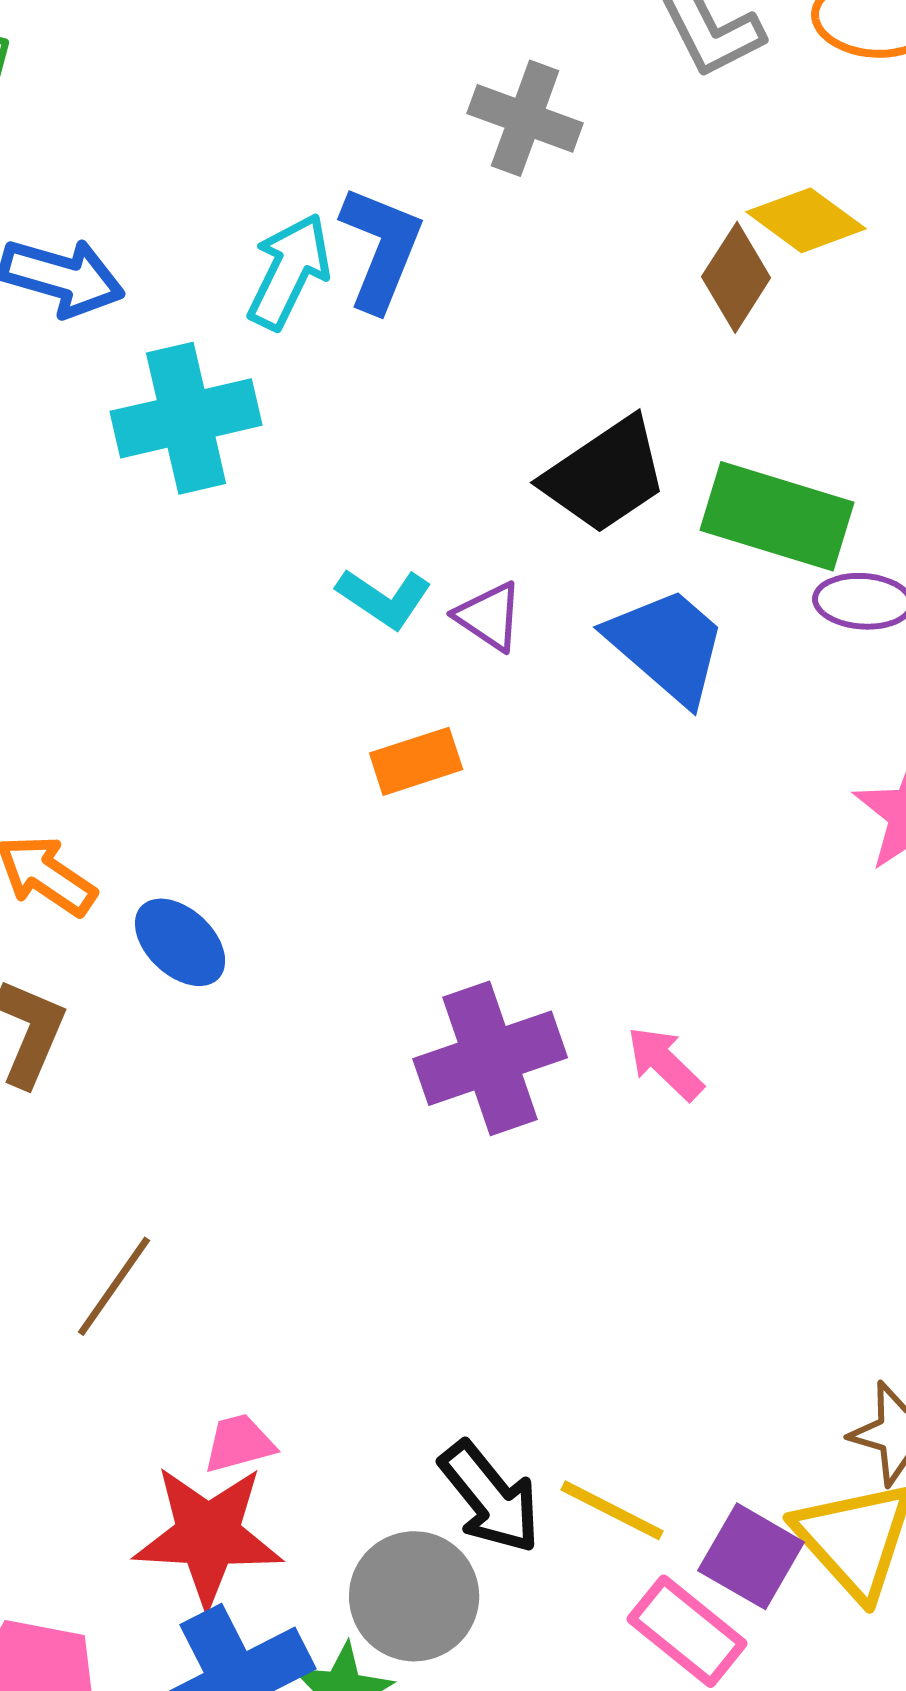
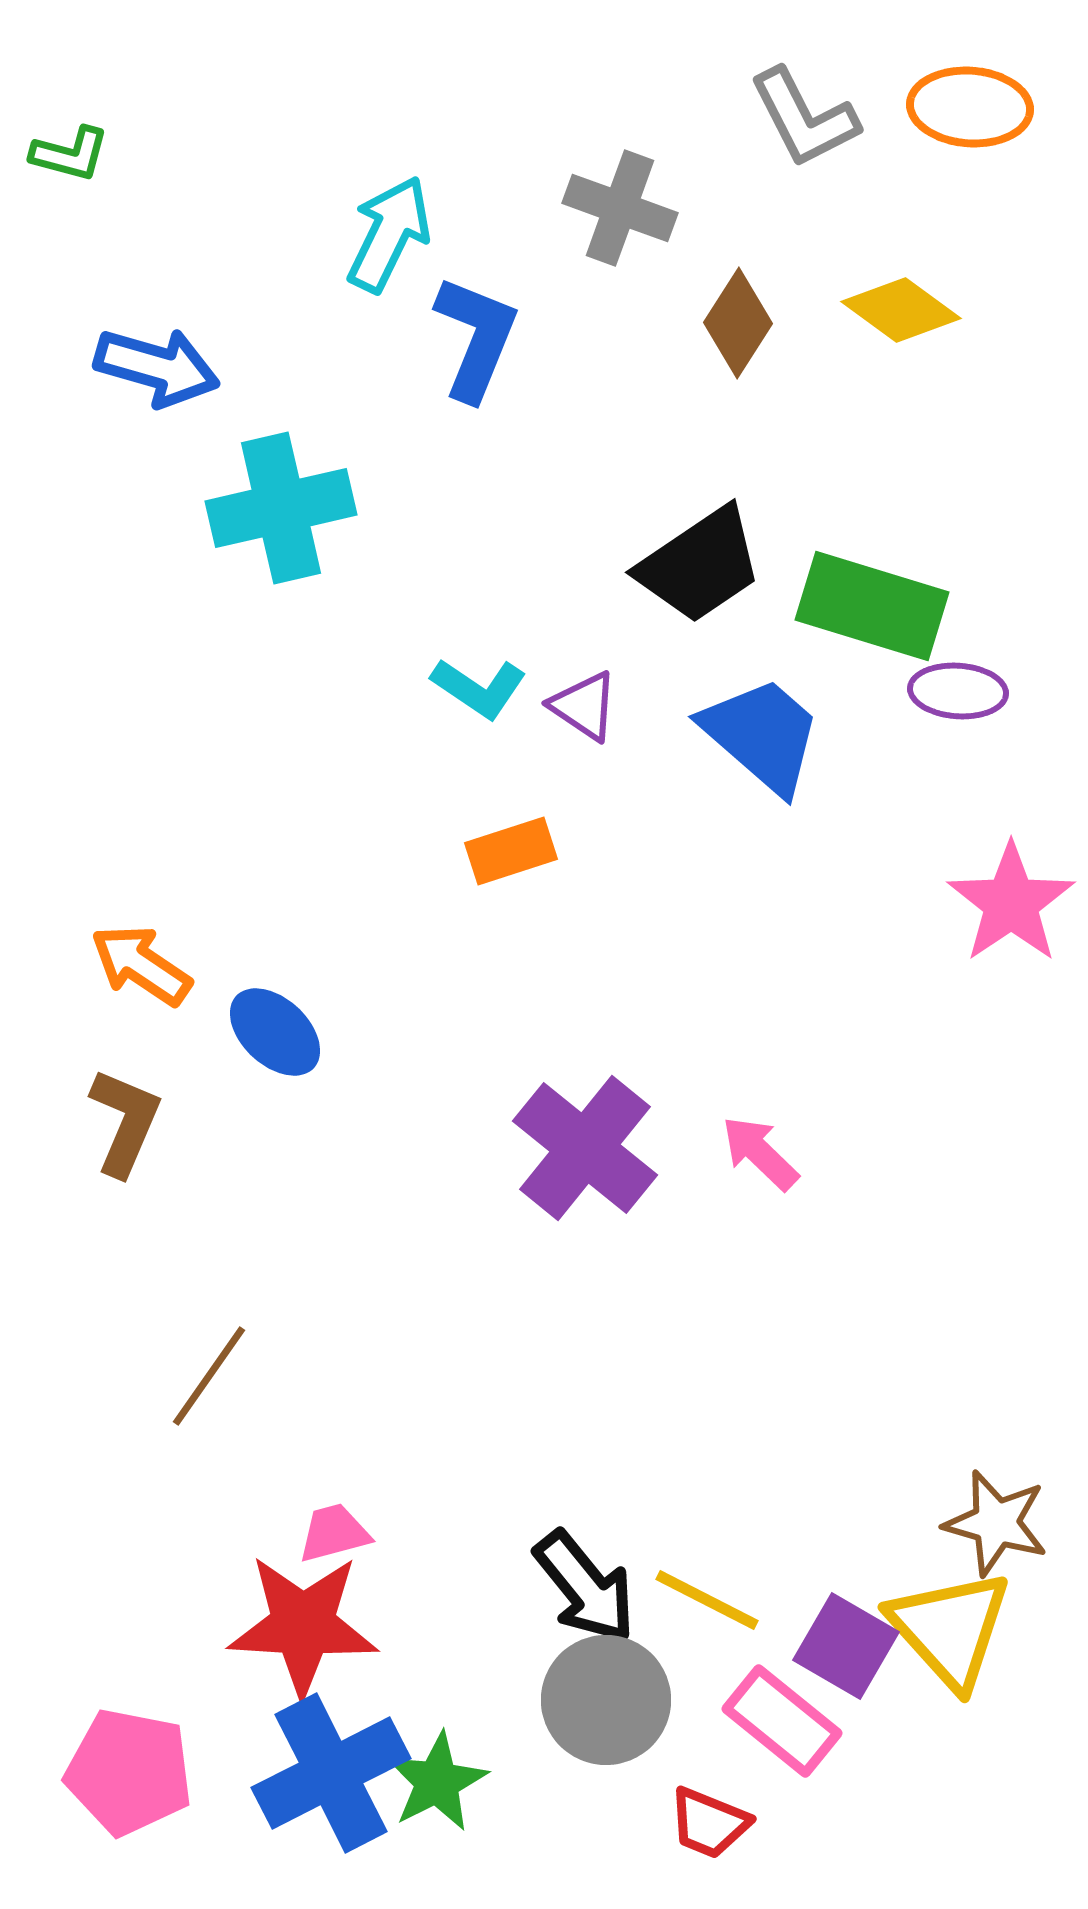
cyan arrow: (289, 271) -> (389, 234), moved
brown diamond: (736, 277) -> (738, 323), moved
purple cross: (490, 1058) -> (585, 1148), turned -32
gray circle: (414, 1596) -> (606, 1700), moved

